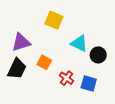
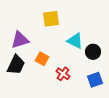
yellow square: (54, 20) -> (51, 19), turned -30
blue square: (89, 83) -> (95, 80), moved, turned -35

